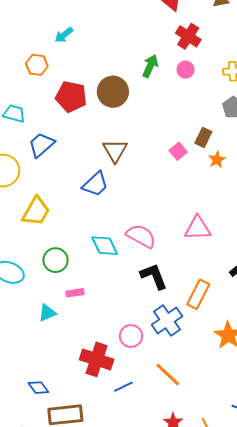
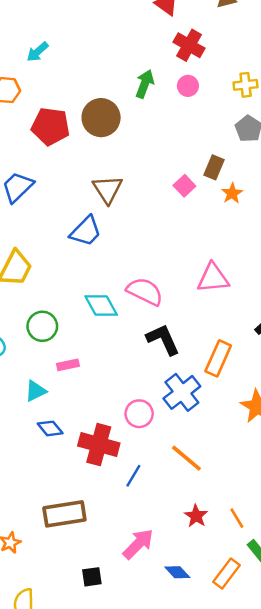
blue line: (123, 387) -> (133, 476), turned -30
blue diamond: (38, 388) -> (50, 428), moved

